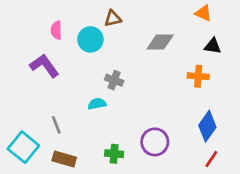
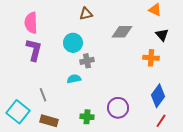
pink semicircle: (56, 30) -> (31, 23), moved, size x1.5
cyan circle: (90, 39) -> (73, 43), moved
black triangle: (213, 46) -> (162, 35), turned 40
purple L-shape: (44, 66) -> (34, 50), turned 50
gray cross: (114, 80) -> (87, 61), turned -32

